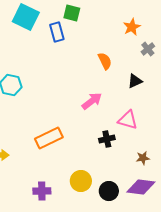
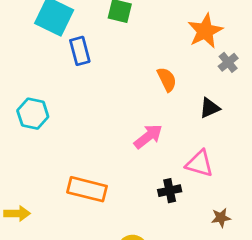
orange star: (132, 27) -> (205, 31), size x1.4
blue rectangle: (57, 32) -> (80, 51), moved
orange rectangle: (49, 138) -> (87, 189), turned 40

